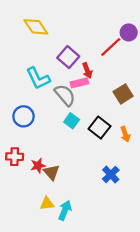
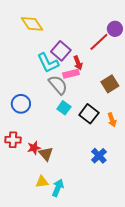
cyan L-shape: (38, 78) -> (48, 63), moved

